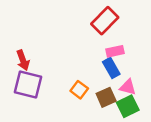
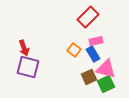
pink triangle: (128, 87) -> (106, 69), size x1.5
orange square: (79, 90) -> (74, 50), moved

